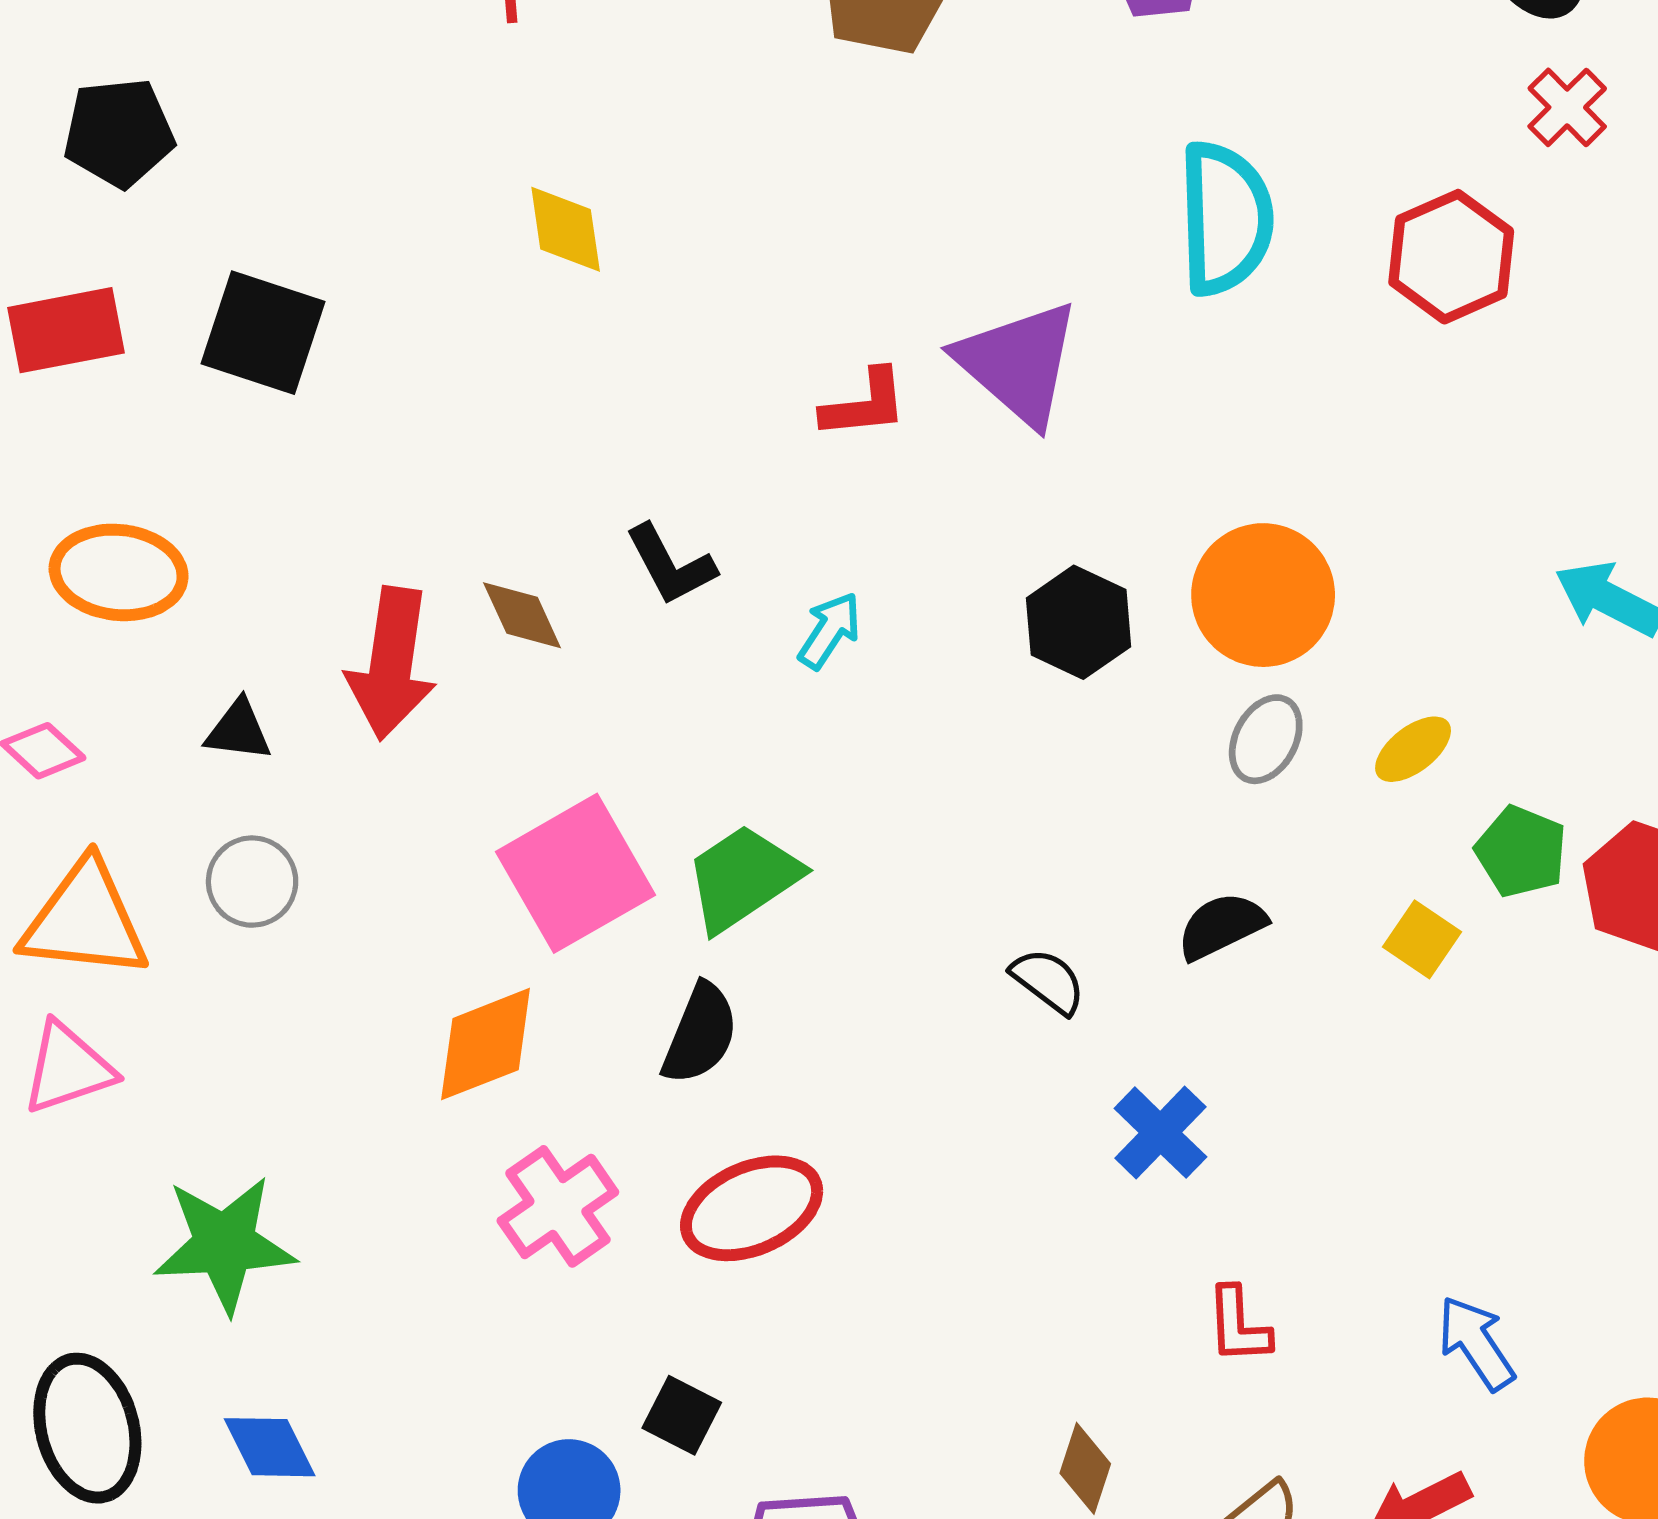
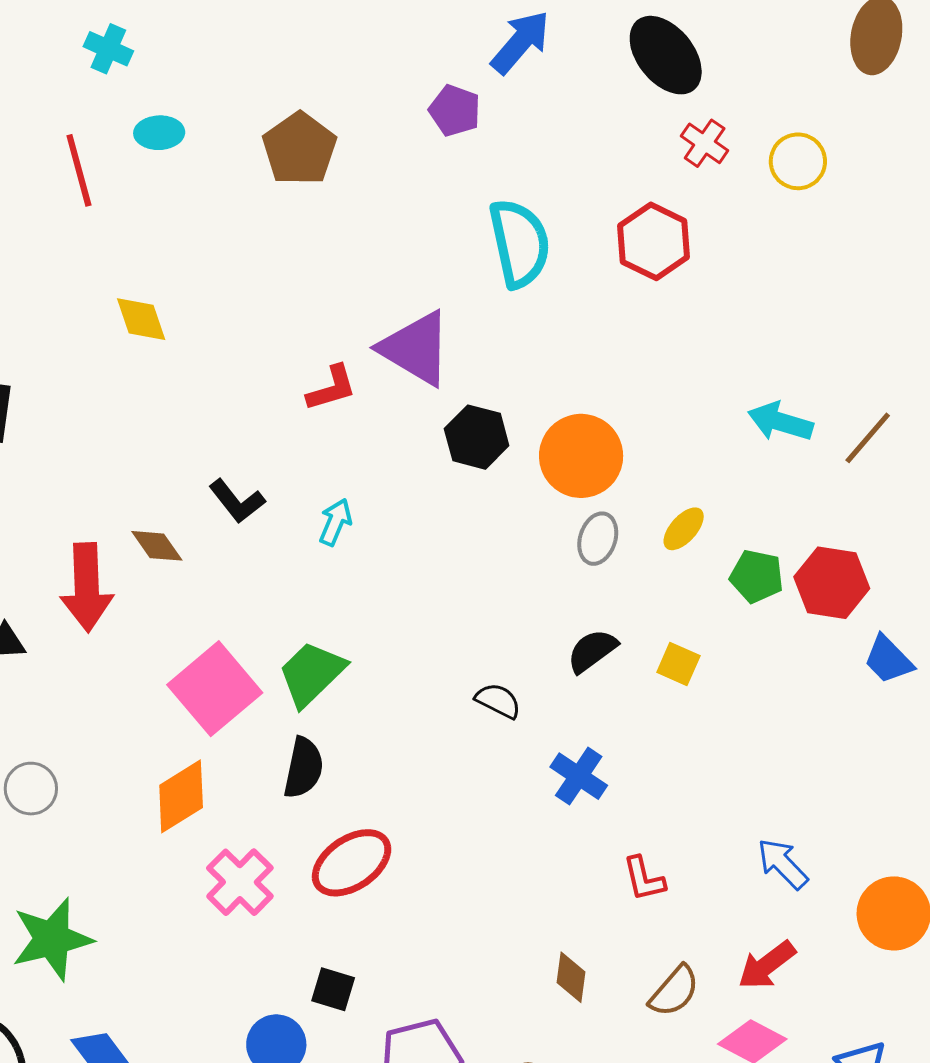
black hexagon: (1079, 622) -> (477, 437), moved
gray circle: (252, 882) -> (31, 789), moved
yellow square: (1422, 939) -> (678, 664), moved

